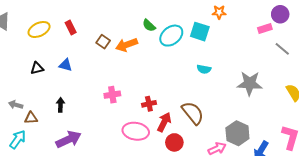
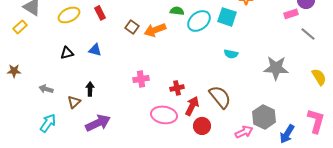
green semicircle: (149, 25) -> (177, 11), turned 144
brown triangle: (31, 118) -> (74, 102), moved, turned -40

